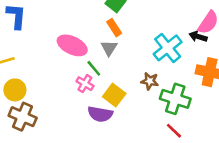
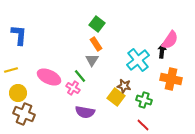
black arrow: (198, 36) -> (162, 51), turned 80
pink ellipse: (72, 45) -> (49, 77), moved
yellow square: (114, 95) -> (116, 97), moved
green cross: (175, 99) -> (144, 100), size x0.7

